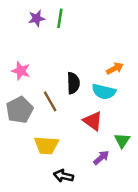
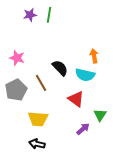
orange arrow: (115, 68) -> (94, 56), turned -72
black semicircle: (73, 83) -> (60, 68), turned -42
black arrow: (64, 176) -> (37, 144), moved

